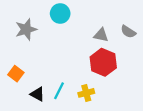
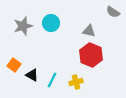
cyan circle: (60, 14) -> (51, 23), moved
gray semicircle: (128, 32) -> (113, 12), moved
black triangle: (37, 94) -> (32, 75), moved

